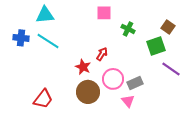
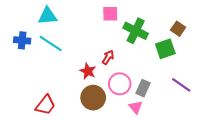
green cross: (128, 29) -> (136, 31), size x1.6
purple line: (171, 69) -> (181, 85), moved
gray rectangle: (135, 83) -> (143, 88), turned -42

